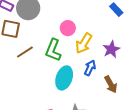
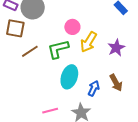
green L-shape: (53, 50) -> (58, 49), turned 55
blue arrow: (90, 68) -> (94, 88), moved

